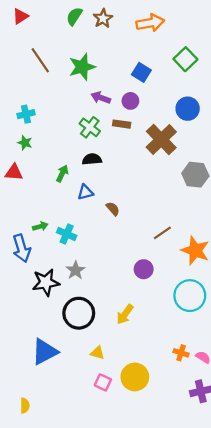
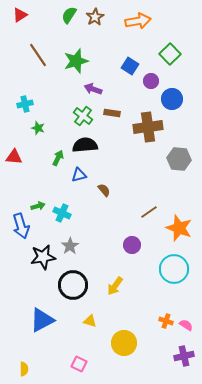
purple circle: (130, 101) -> (151, 81), moved
brown cross: (161, 139) -> (148, 127), turned 36
green star: (25, 143) -> (38, 128), moved
black semicircle: (92, 159) -> (85, 145), size x1.4
pink square: (103, 382) -> (79, 364), moved

